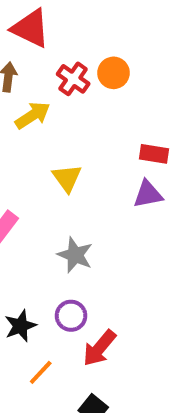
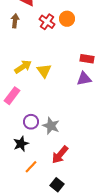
yellow arrow: (33, 115) -> (23, 67), moved
gray star: (75, 255) -> (51, 126), moved
purple circle: (71, 316) -> (31, 122), moved

